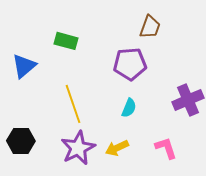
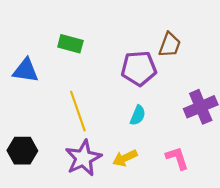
brown trapezoid: (150, 27) -> (170, 45), moved
blue triangle: (24, 66) -> (26, 70), turned 48

